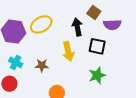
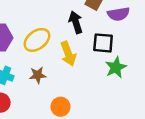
yellow ellipse: (41, 24) -> (37, 40), moved
green star: (97, 75) -> (116, 67), moved

